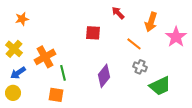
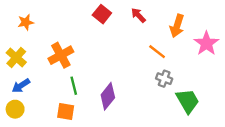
red square: (93, 33) -> (102, 14), moved, turned 35
orange cross: (45, 57) -> (61, 55), moved
purple diamond: (104, 76) -> (108, 96), moved
green trapezoid: (160, 86) -> (188, 101), turned -95

